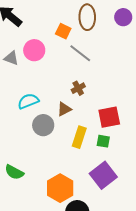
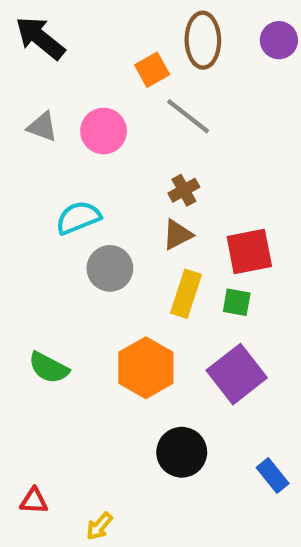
orange square: (63, 31) -> (152, 70), turned 35
pink circle: (34, 50) -> (104, 131), moved
brown triangle: (64, 109) -> (178, 235), moved
orange hexagon: (60, 188) -> (146, 368), moved

